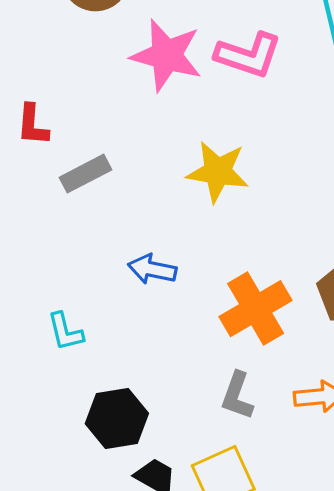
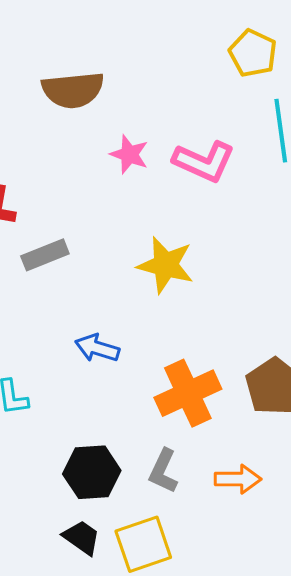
pink star: (166, 55) -> (129, 154), size x0.6
black hexagon: (117, 418) -> (92, 472), moved

